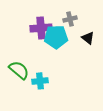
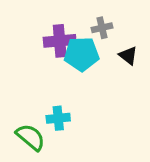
green semicircle: (19, 70) -> (30, 137), moved

